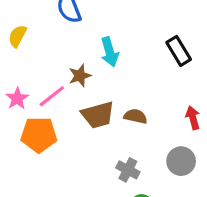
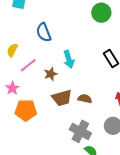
pink line: (52, 96) -> (28, 65), moved
gray cross: (128, 170) -> (80, 131), size x1.5

